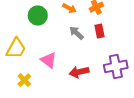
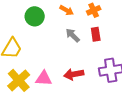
pink triangle: (49, 60) -> (44, 78), moved, turned -36
yellow cross: (24, 80) -> (19, 80), size x1.6

